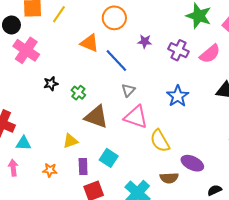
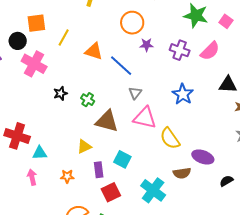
yellow line: (59, 14) -> (64, 37), moved
orange circle: (114, 18) -> (132, 23), moved

